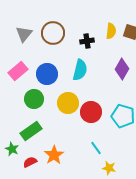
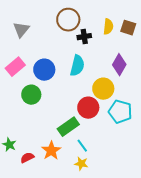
brown circle: (53, 33) -> (68, 20), moved
yellow circle: (68, 103) -> (103, 89), moved
green rectangle: (31, 131) -> (68, 127), moved
cyan line: (96, 148) -> (82, 146), moved
yellow star: (109, 168) -> (81, 164), moved

